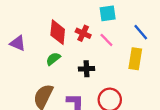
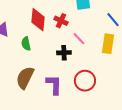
pink line: (106, 40) -> (79, 39), moved
green semicircle: (53, 59) -> (26, 44), moved, turned -64

